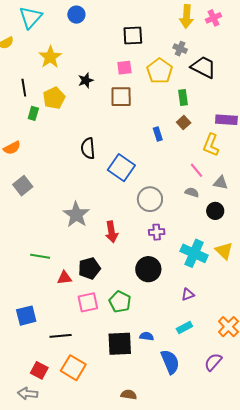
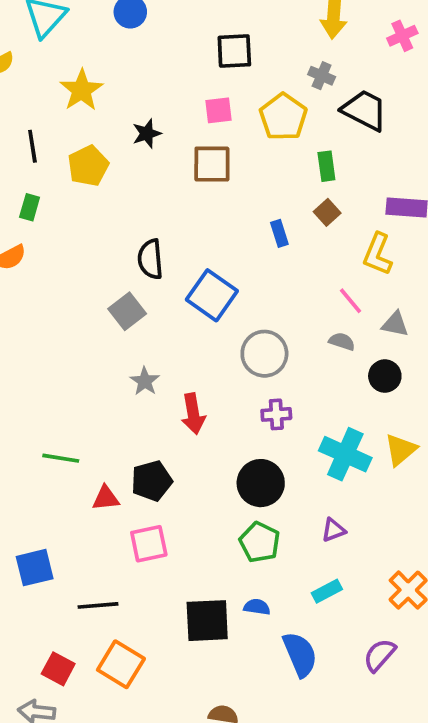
pink cross: (214, 18) -> (402, 36), moved
green rectangle: (33, 113) -> (30, 207), moved
gray square: (23, 186) -> (127, 311), moved
gray star: (76, 215) -> (145, 381), moved, size x0.6
yellow triangle: (224, 251) -> (401, 450), turned 36
green pentagon: (120, 302) -> (260, 542), moved

